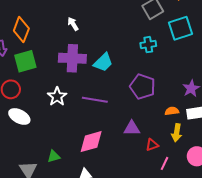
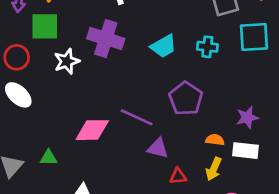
cyan trapezoid: (103, 62) -> (163, 46), moved
white star: (57, 97) -> (67, 61), moved
purple line: (95, 100) -> (137, 117), moved
pink diamond: (91, 142) -> (92, 130), moved

